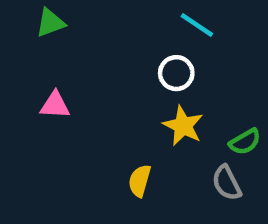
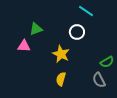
green triangle: (50, 23) -> (36, 29), moved
yellow star: (183, 126) -> (61, 54), moved

